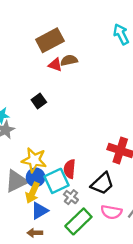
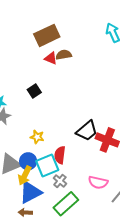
yellow star: (34, 160) -> (37, 137), moved, size x0.6
black trapezoid: (102, 184) -> (87, 131), moved
blue triangle: (40, 211) -> (30, 192), size x1.4
pink semicircle: (111, 212) -> (98, 182), moved

